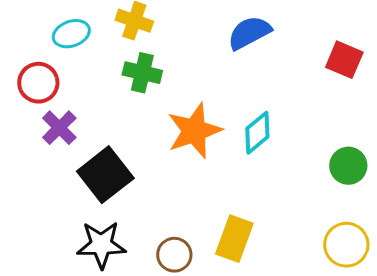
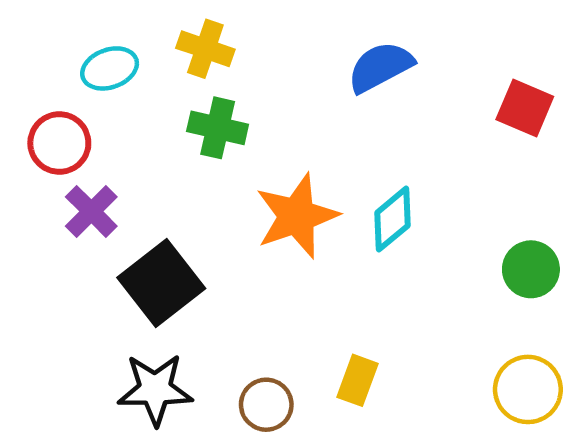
yellow rectangle: (234, 239) -> (358, 380), size x0.7

